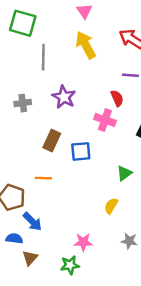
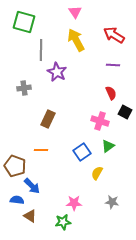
purple star: (64, 97) -> (57, 72), moved
red semicircle: (117, 98) -> (111, 93), moved
pink cross: (105, 120) -> (100, 121), moved
blue square: (81, 151) -> (82, 152), moved, turned -30
brown triangle: (30, 258) -> (30, 216), turned -40

